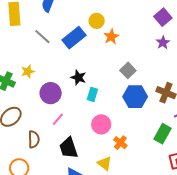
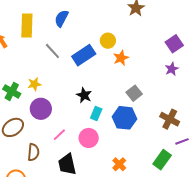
purple circle: (51, 93) -> (41, 109), moved
blue hexagon: (135, 97) -> (125, 118), moved
pink circle: (101, 124) -> (89, 138), moved

